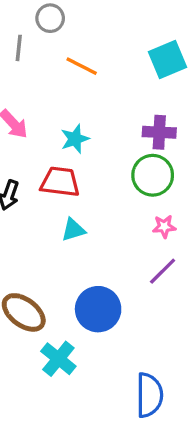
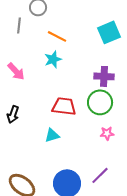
cyan star: (75, 139) -> (53, 59), moved
red trapezoid: (60, 182) -> (64, 106), moved
purple line: (163, 271) -> (100, 175), moved

